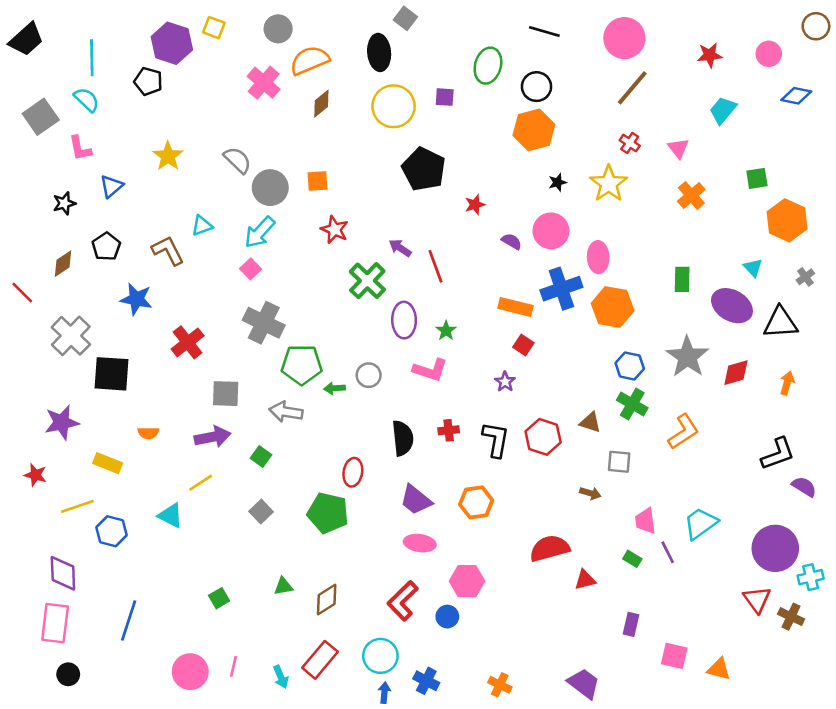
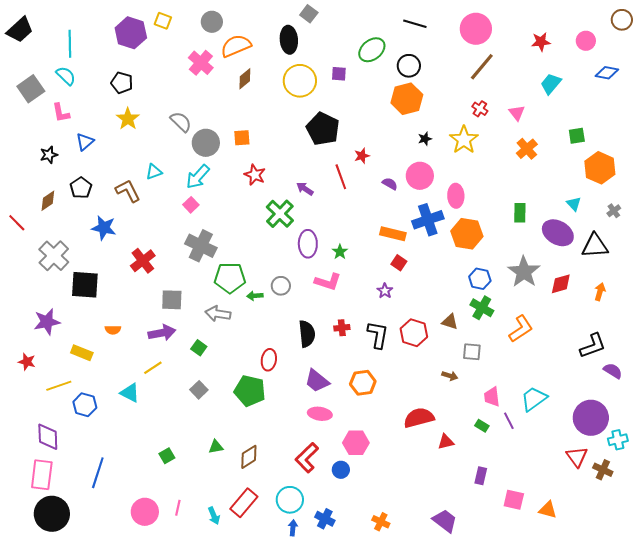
green ellipse: (488, 66) -> (372, 50), turned 36
black pentagon: (148, 81) -> (122, 83), moved
red line: (436, 266) -> (341, 177), moved
black circle: (68, 674) -> (52, 514), size x2.0

